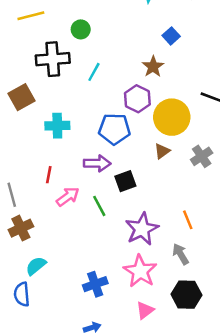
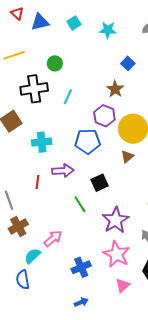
purple arrow: (97, 163) -> (63, 171), moved
pink arrow: (68, 197) -> (53, 238), moved

